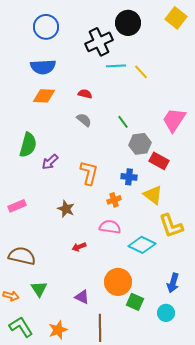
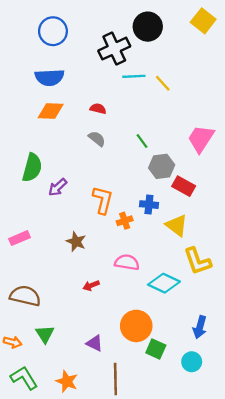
orange cross: (114, 200) -> (125, 221), moved
orange star: (58, 330) -> (67, 381), turned -30

